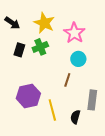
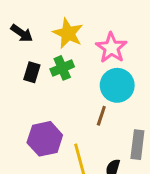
cyan circle: (78, 59) -> (117, 85), size x1.5

